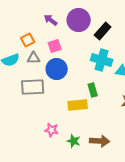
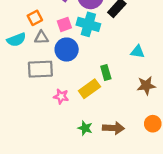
cyan cross: (102, 60) -> (88, 24), moved
yellow rectangle: (78, 105) -> (89, 89), turned -30
pink star: (52, 130) -> (61, 96), moved

